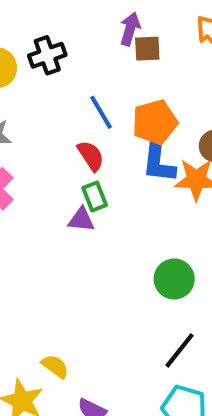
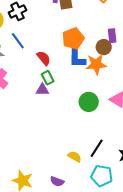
blue line: (101, 112) -> (18, 41), moved
green circle: (174, 279) -> (89, 102), moved
yellow semicircle: (55, 366) -> (75, 157), moved

